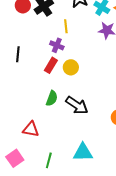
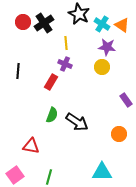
purple cross: (57, 45) -> (65, 64), moved
yellow circle: (71, 67) -> (102, 67), moved
cyan triangle: (83, 152) -> (102, 172), moved

